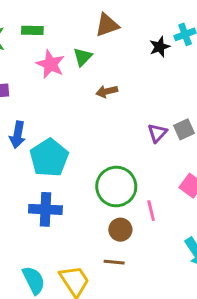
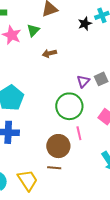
green circle: (116, 187) -> (69, 106), moved
brown circle: (120, 230) -> (58, 146), size x1.5

